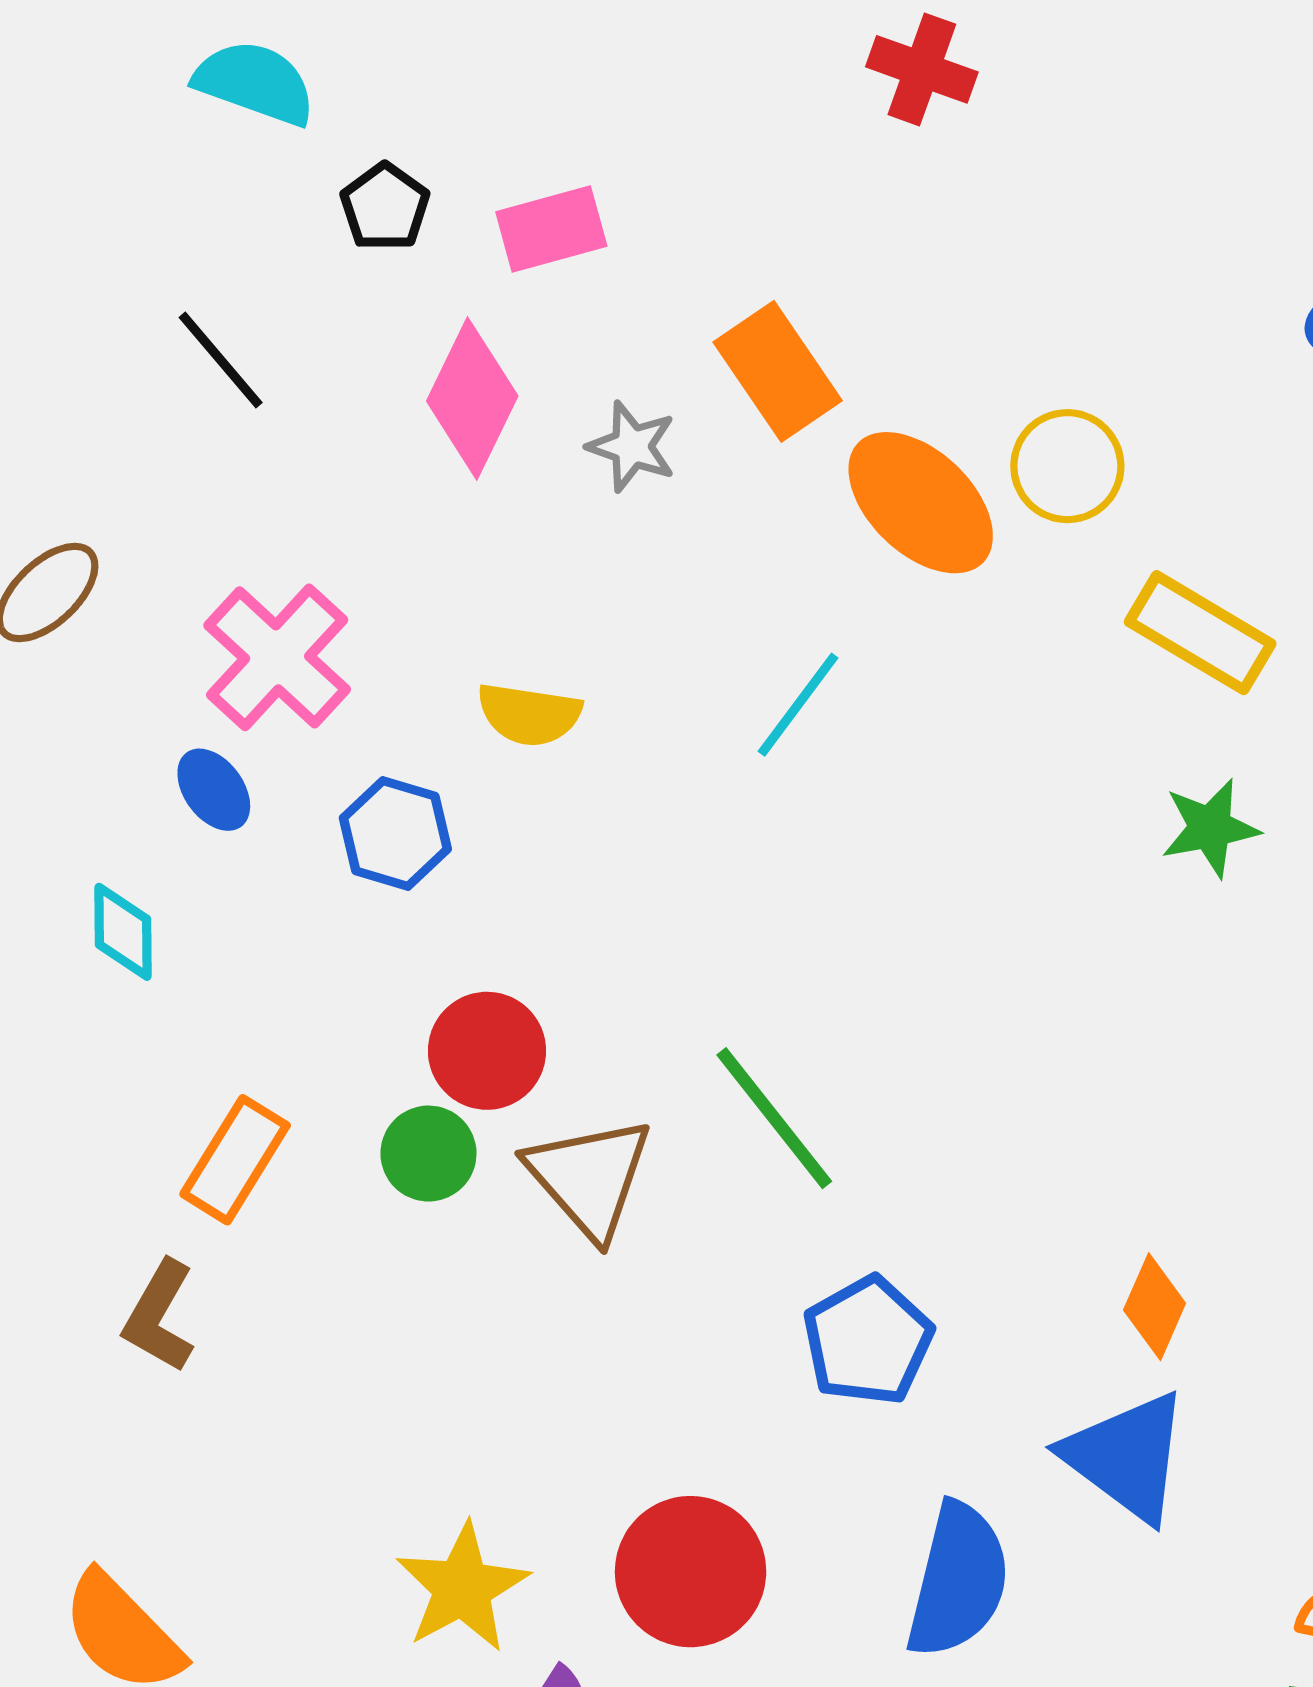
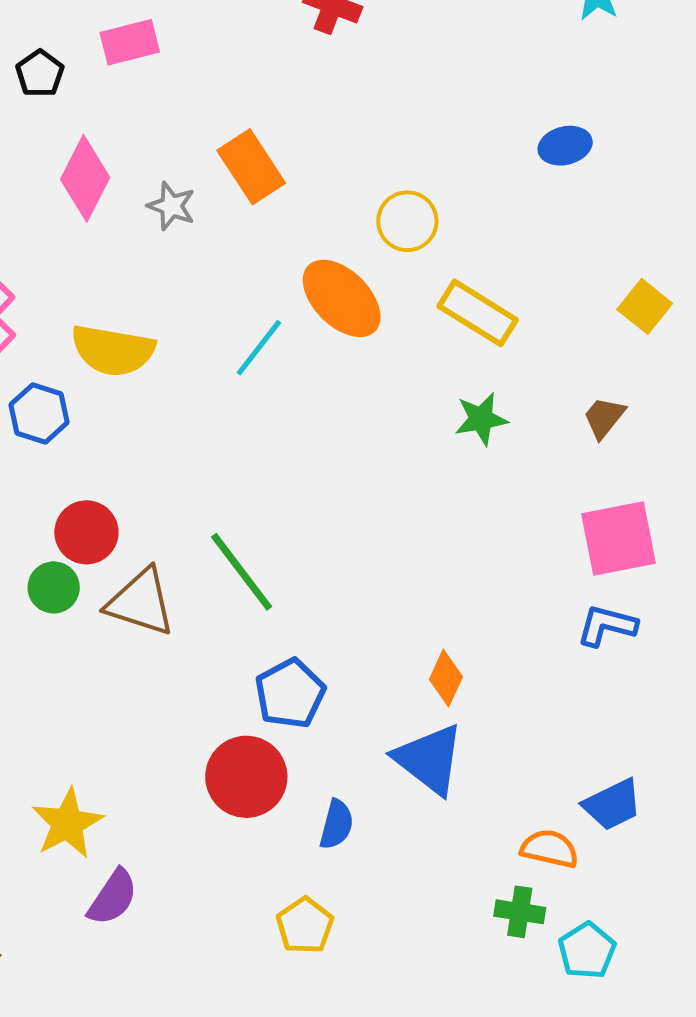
pink rectangle: (551, 229) -> (130, 42), moved
orange ellipse: (921, 503) -> (342, 298), moved
yellow semicircle: (529, 714) -> (113, 350), size x1.5
brown triangle: (589, 1178) -> (141, 602), turned -32
red circle: (691, 1572) -> (246, 777), moved
blue semicircle: (958, 1580) -> (336, 824), size x0.6

